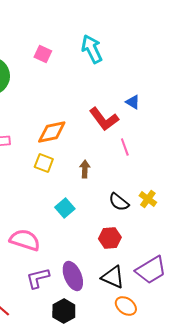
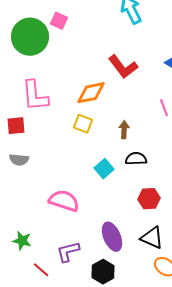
pink square: (43, 54) -> (59, 21), moved
red L-shape: (104, 119) -> (123, 67), moved
black semicircle: (119, 202) -> (136, 159), moved, turned 140
purple L-shape: (38, 278) -> (68, 252), moved

